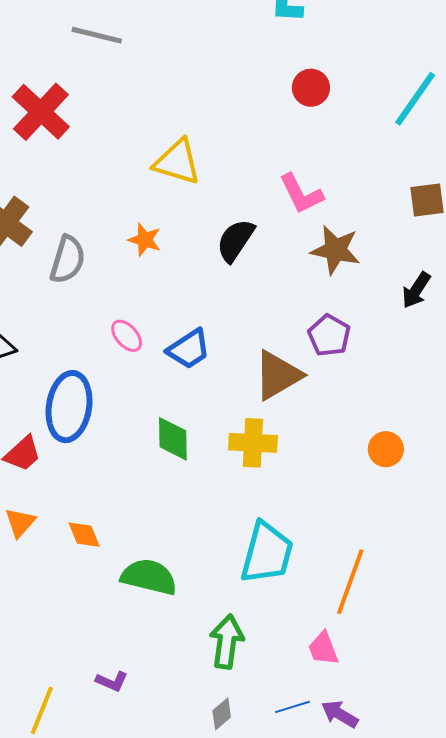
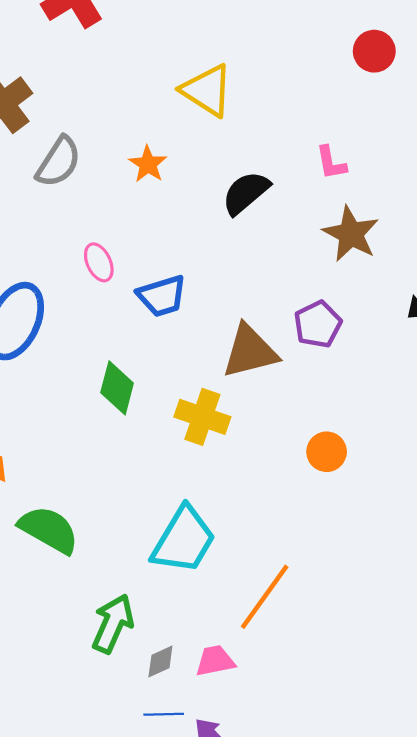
pink L-shape: (301, 194) -> (331, 163), size x0.7
orange circle: (386, 449) -> (327, 452), moved
pink trapezoid: (323, 649) -> (215, 661), turned 84
gray diamond: (222, 714) -> (160, 662), moved

